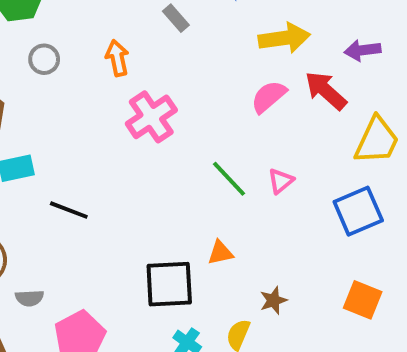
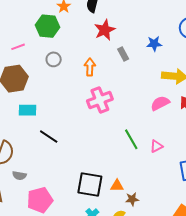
orange triangle: (220, 253) -> (117, 186), moved
brown star: (273, 300) -> (132, 199), moved

